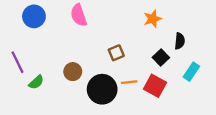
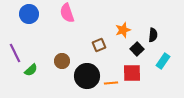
orange star: (153, 19) -> (123, 30), moved
orange line: (129, 82) -> (111, 83), moved
red square: (155, 86) -> (132, 73), turned -30

